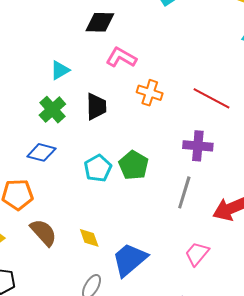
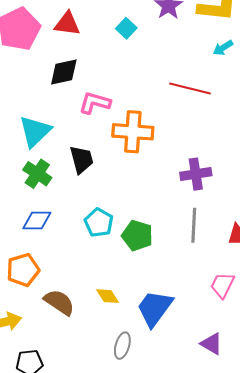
cyan triangle: (60, 70) -> (35, 131), size x1.6
orange cross: (150, 93) -> (133, 132), size x1.5
red line: (212, 98) -> (190, 89), moved
green pentagon: (134, 165) -> (137, 236), moved

